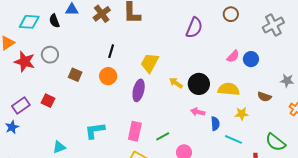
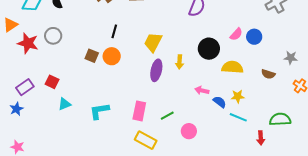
brown square: (75, 75) -> (92, 56), moved
yellow arrow: (176, 83) -> (180, 62), turned -120
black circle: (199, 84) -> (209, 49), moved
purple ellipse: (139, 90) -> (156, 70), moved
yellow star: (242, 114) -> (238, 96), moved
blue semicircle: (215, 124) -> (220, 102), turned -48
green semicircle: (275, 142) -> (280, 119), turned 140
cyan triangle: (59, 147) -> (64, 104), moved

